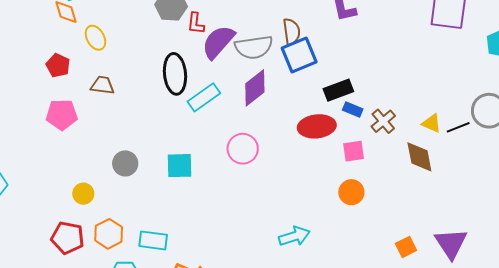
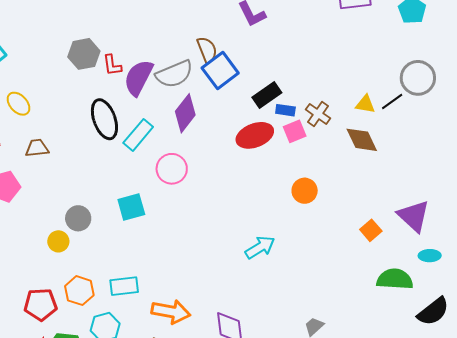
pink circle: (243, 149) -> (172, 169), moved
pink square: (354, 151) -> (295, 131), moved
yellow circle: (83, 194) -> (58, 241), moved

